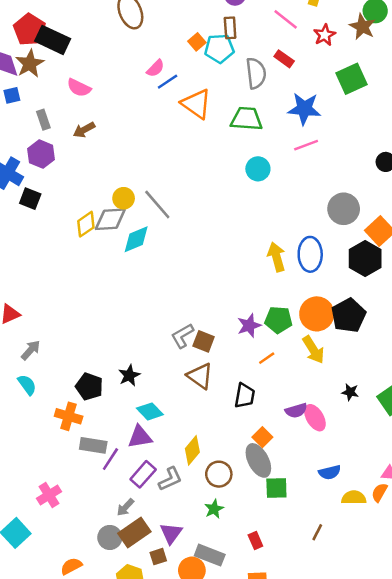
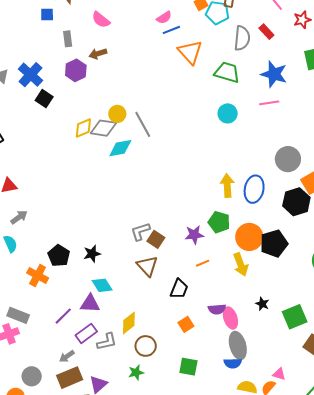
purple hexagon: (41, 154) -> (76, 70), moved
green pentagon: (279, 320) -> (219, 222), moved
gray rectangle: (93, 445) -> (18, 315), moved
gray ellipse: (258, 460) -> (238, 345), moved
gray circle: (110, 537) -> (32, 376), moved

